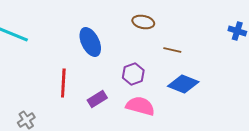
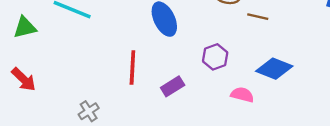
brown line: (172, 50) -> (258, 17), moved
pink semicircle: (140, 106) -> (242, 95), moved, size x0.7

